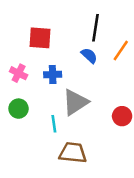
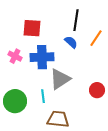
blue cross: (53, 74) -> (42, 57), size x1.6
green circle: (19, 109) -> (15, 101), moved, size x1.5

